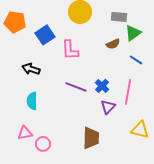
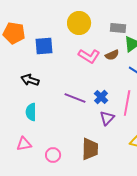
blue square: (45, 35) -> (44, 46), turned 30
pink L-shape: (70, 50) -> (89, 56), moved, turned -55
pink circle: (43, 144) -> (53, 155), moved

